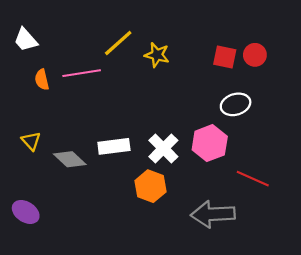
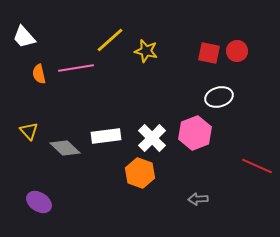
red line: (253, 179) -> (257, 166), moved
purple ellipse: (26, 212) -> (39, 202), moved
gray arrow: (213, 214) -> (198, 199), size x0.5

